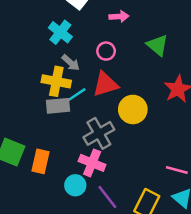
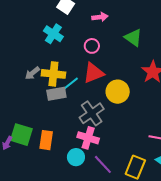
gray arrow: (71, 63) -> (32, 73), moved, turned 105

